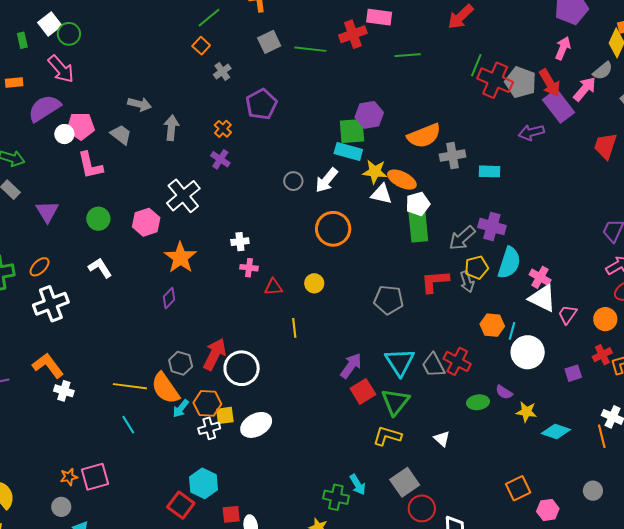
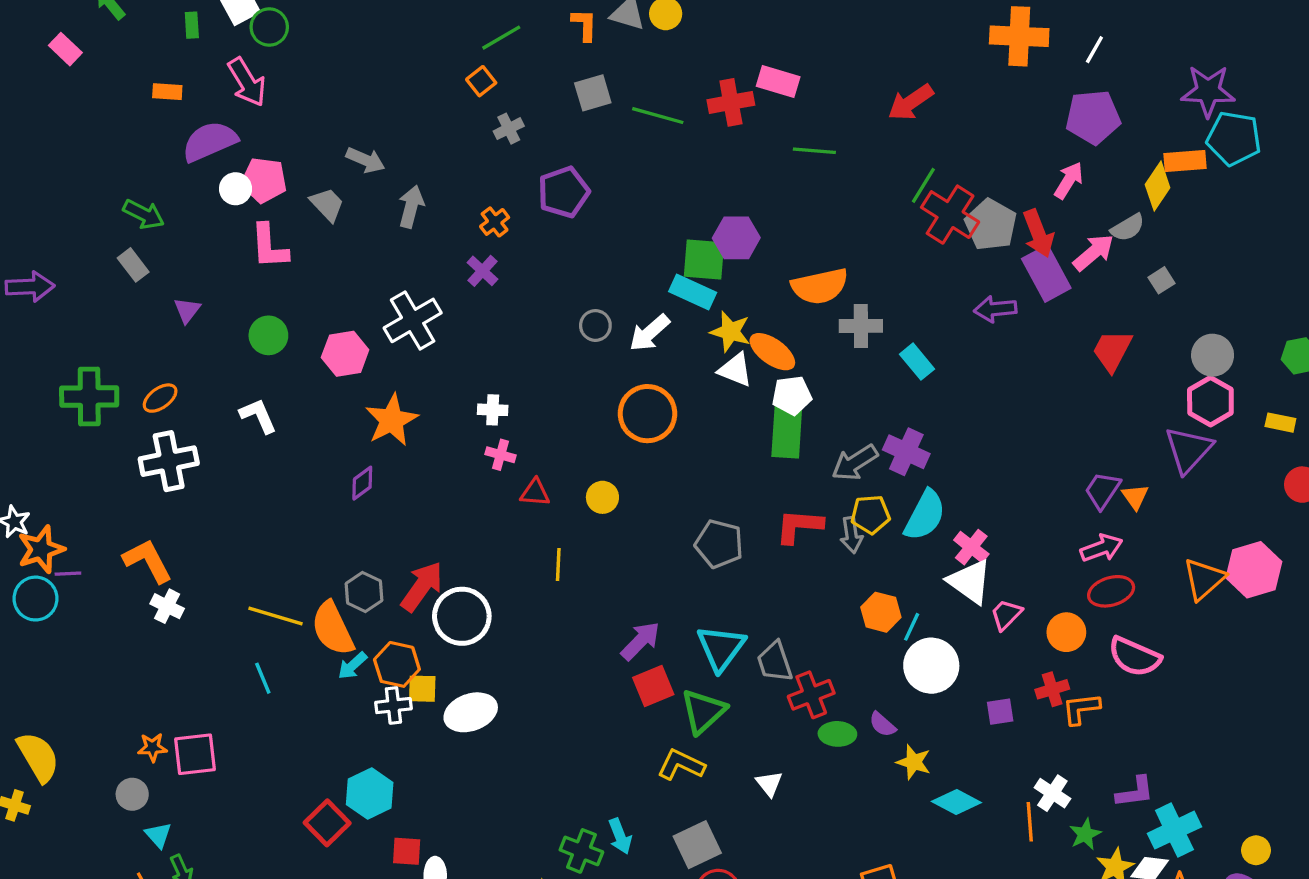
cyan rectangle: (490, 171) -> (917, 362), turned 40
purple triangle: (47, 212) -> (187, 310), size x0.7
red cross: (457, 361) -> (811, 695), moved, turned 32

